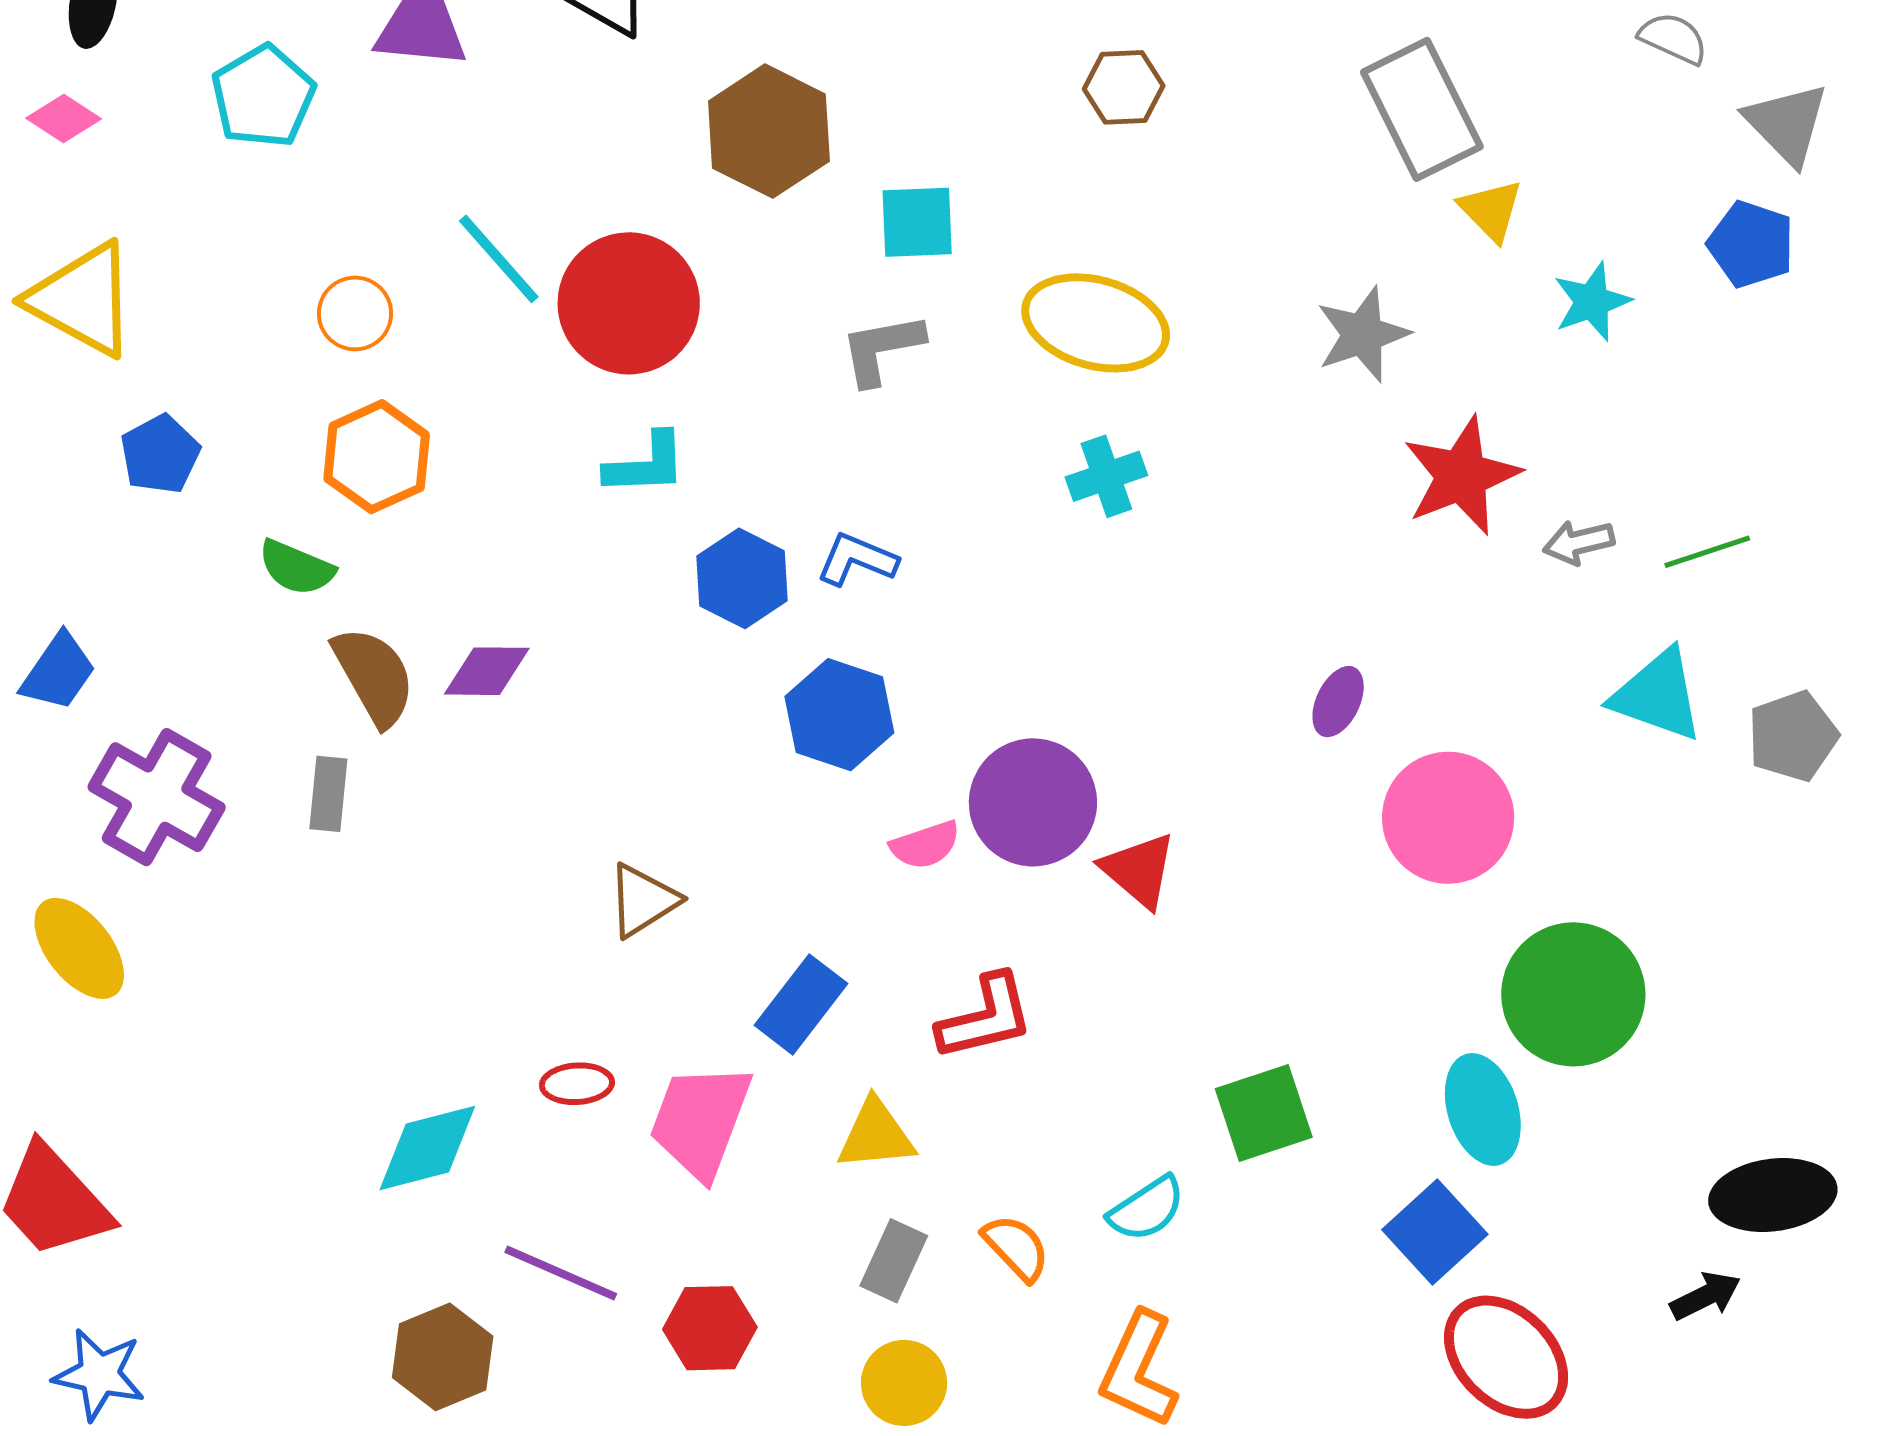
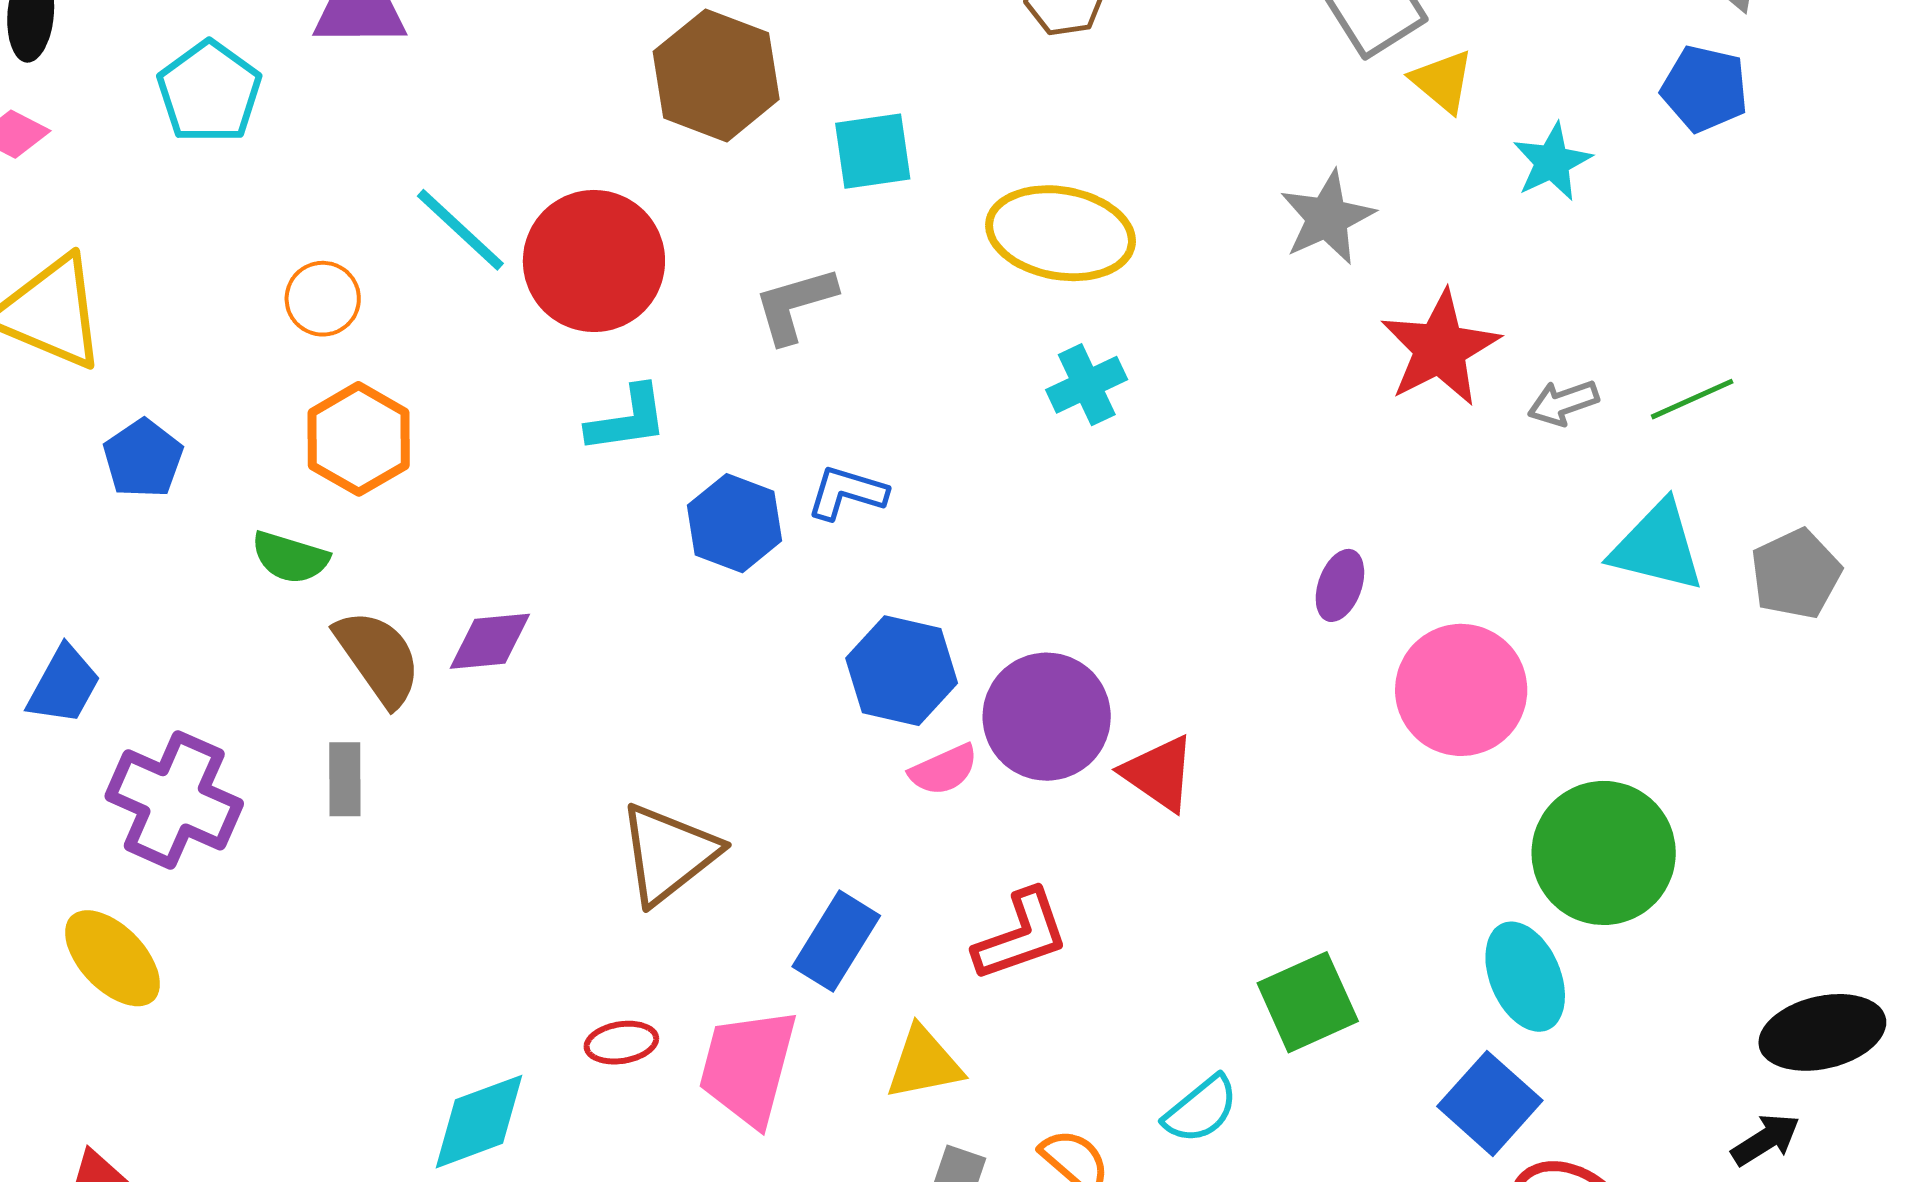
gray L-shape: (882, 349) -> (795, 305), moved
blue hexagon: (839, 715) -> (902, 671), moved
brown triangle: (643, 900) -> (668, 854), size x1.4

